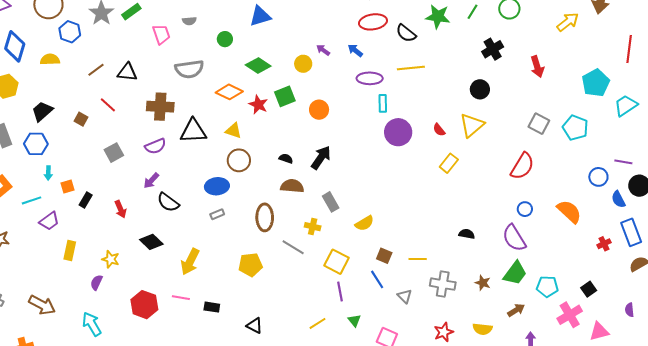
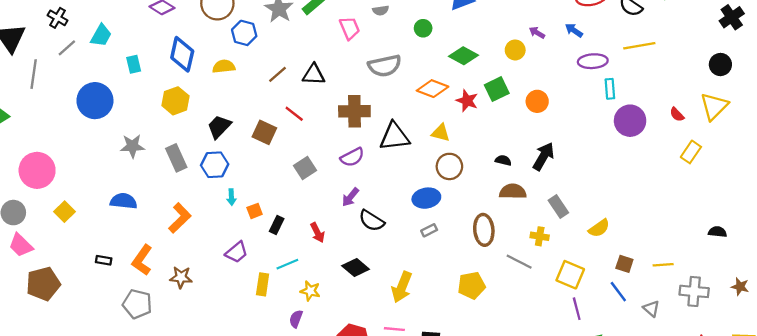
brown square: (81, 119) -> (264, 132), size x1.5
cyan line: (31, 200) -> (287, 264), moved

